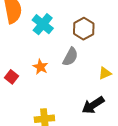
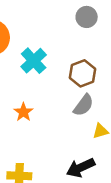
gray semicircle: (70, 57) -> (83, 105), moved

